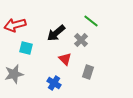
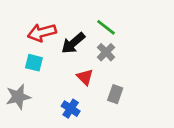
green line: (91, 21) -> (106, 27), moved
red arrow: (15, 25) -> (42, 33), moved

